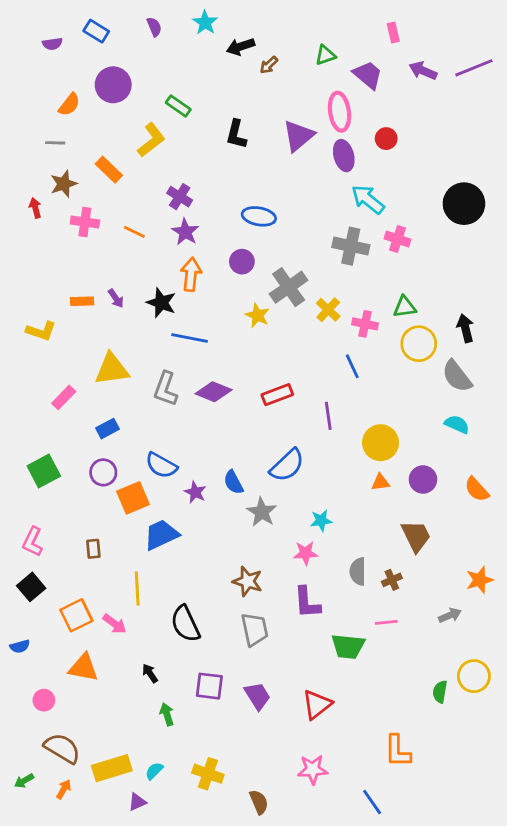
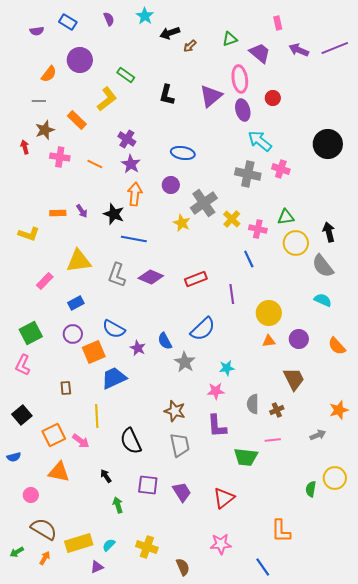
pink L-shape: (33, 542) -> (23, 365), moved

